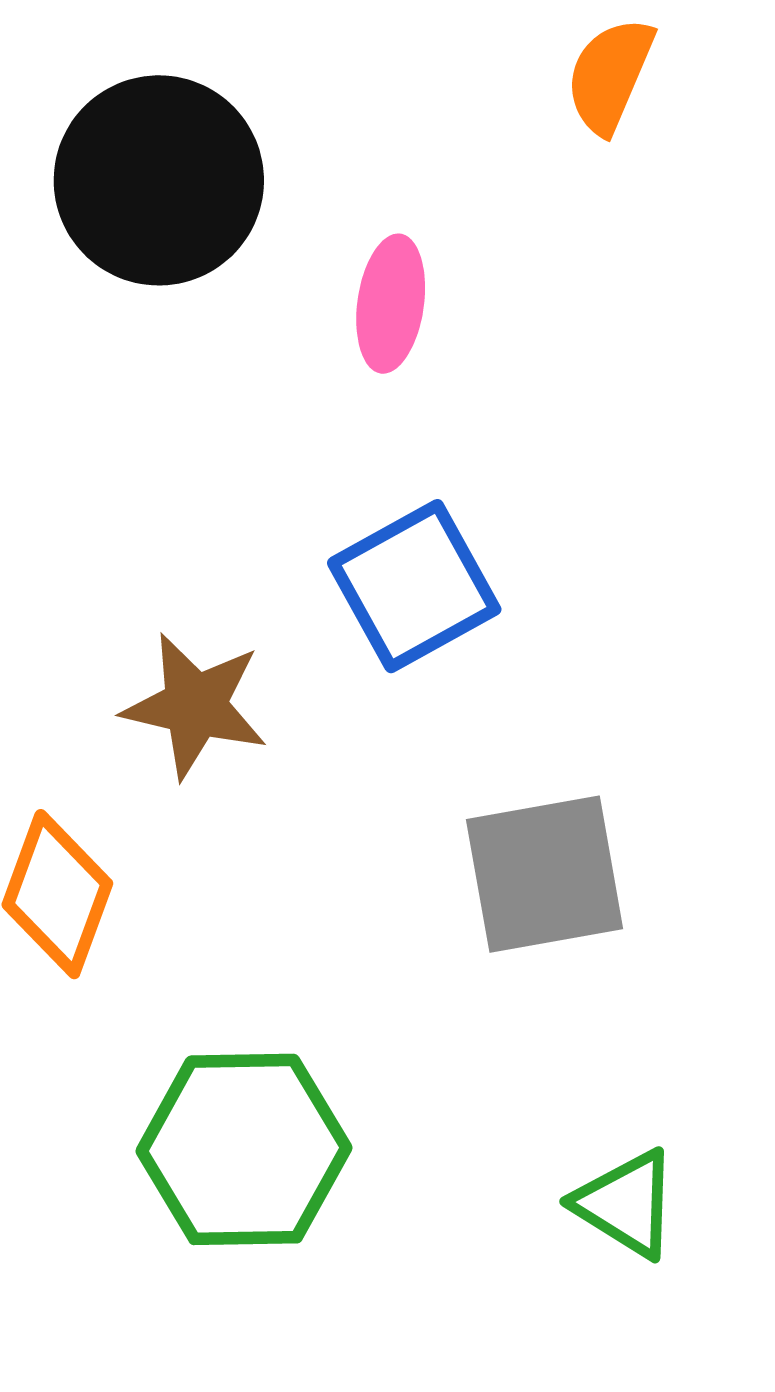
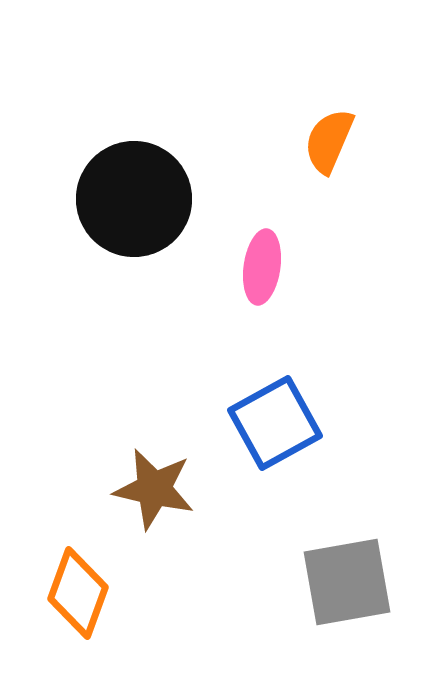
orange semicircle: (610, 75) -> (329, 141), moved

